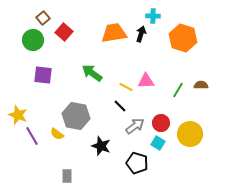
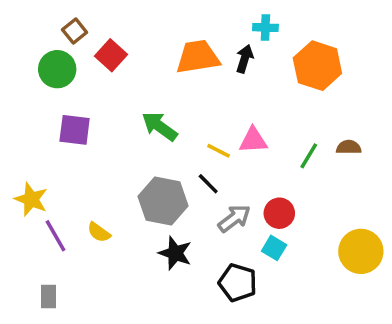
gray hexagon: (76, 116) -> (163, 201), moved
yellow circle: (190, 134) -> (361, 251), moved
gray rectangle: (67, 176) -> (49, 296), moved

